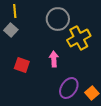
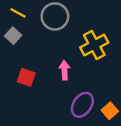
yellow line: (15, 11) -> (18, 13), turned -56
gray circle: (58, 19) -> (55, 16), moved

